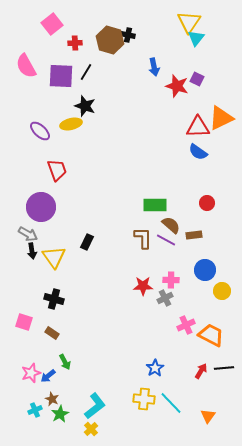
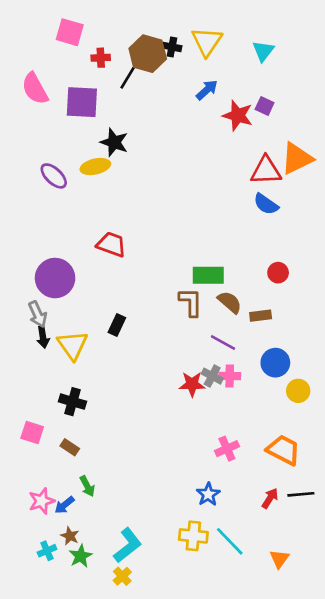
yellow triangle: (189, 22) -> (207, 42), moved
pink square: (52, 24) -> (70, 32), turned -35
blue arrow: (154, 67) -> (207, 90), turned -120
black line: (86, 72) -> (128, 78), moved
red trapezoid: (57, 170) -> (111, 244), moved, turned -50
gray arrow: (28, 234) -> (38, 314), turned 36
brown L-shape: (143, 238) -> (191, 302), moved
purple line: (166, 240) -> (223, 342), moved
gray cross: (165, 298) -> (212, 376), moved, turned -35
pink cross: (186, 325) -> (227, 449), moved

